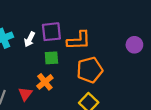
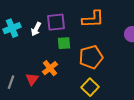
orange L-shape: (79, 40) -> (93, 19), moved
green square: (51, 58) -> (64, 43), moved

